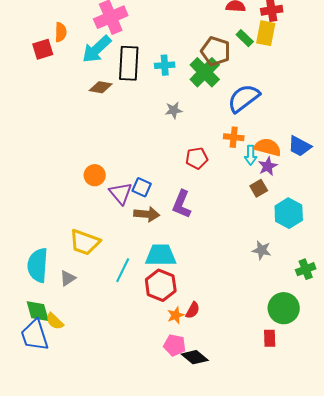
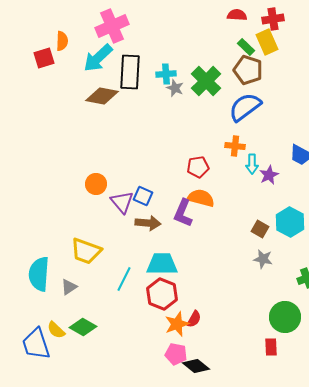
yellow rectangle: (266, 33) -> (267, 42), turned -35
brown pentagon: (216, 51) -> (248, 70), moved
brown diamond: (101, 87) -> (102, 96), size x1.4
gray star: (174, 110) -> (175, 88), moved, turned 30
orange semicircle: (268, 147) -> (201, 198), moved
brown square: (259, 188) -> (260, 229), moved, turned -30
green diamond: (38, 311) -> (83, 327), moved, turned -44
orange star: (176, 315) -> (177, 324), size x1.4

